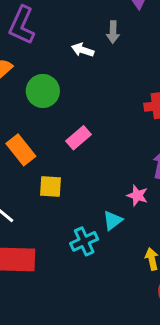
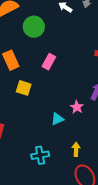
pink rectangle: (78, 138) -> (49, 62), turned -35
cyan cross: (84, 241) -> (40, 155), moved

